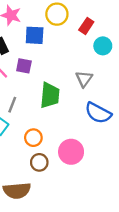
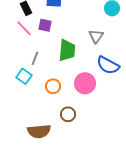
pink circle: (71, 152) -> (85, 83), moved
brown circle: (39, 162) -> (68, 114), moved

